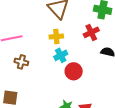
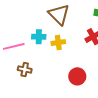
cyan cross: (61, 55) -> (39, 37), moved, turned 32

